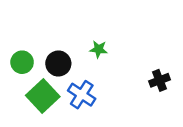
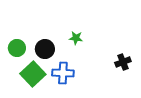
blue cross: (82, 95) -> (63, 73), turned -30

